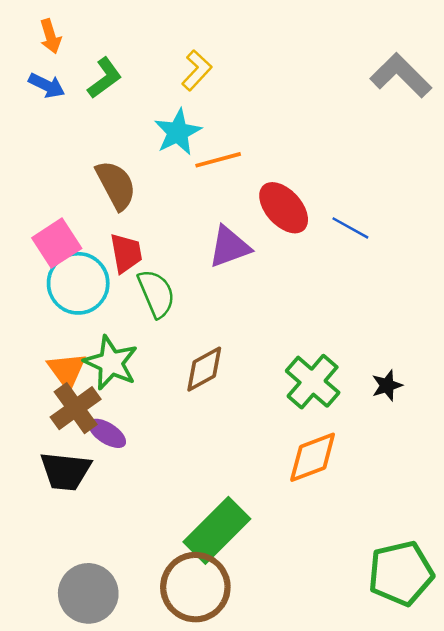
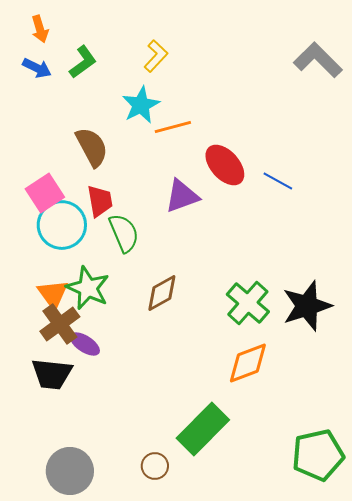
black star: (387, 385) -> (307, 306), size x2.0
green rectangle: (217, 530) -> (203, 429), moved
brown circle: (195, 587) -> (155, 466), size x0.5

